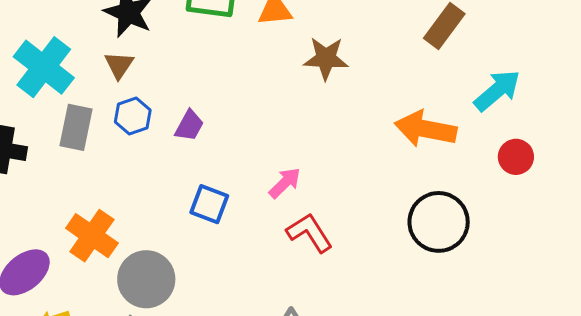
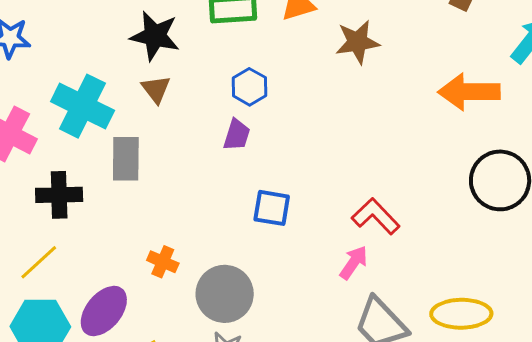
blue hexagon: (133, 116) -> (249, 87), moved
pink arrow: (285, 183) -> (354, 263), moved
orange cross: (92, 236) -> (163, 262), size x0.6

